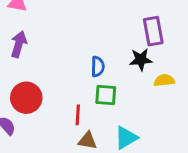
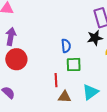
red circle: (26, 98) -> (16, 59), moved

